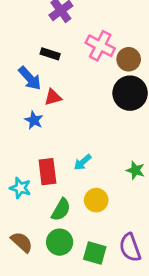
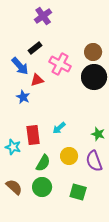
pink cross: (100, 46) -> (60, 64), moved
black rectangle: (50, 54) -> (35, 48), turned -56
purple semicircle: (130, 248) -> (94, 161), moved
green square: (95, 253) -> (78, 192), moved

